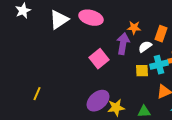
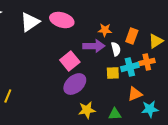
purple arrow: (123, 44) -> (94, 46), turned 80
white semicircle: (145, 47) -> (116, 49), turned 112
purple ellipse: (98, 101) -> (75, 84), moved

